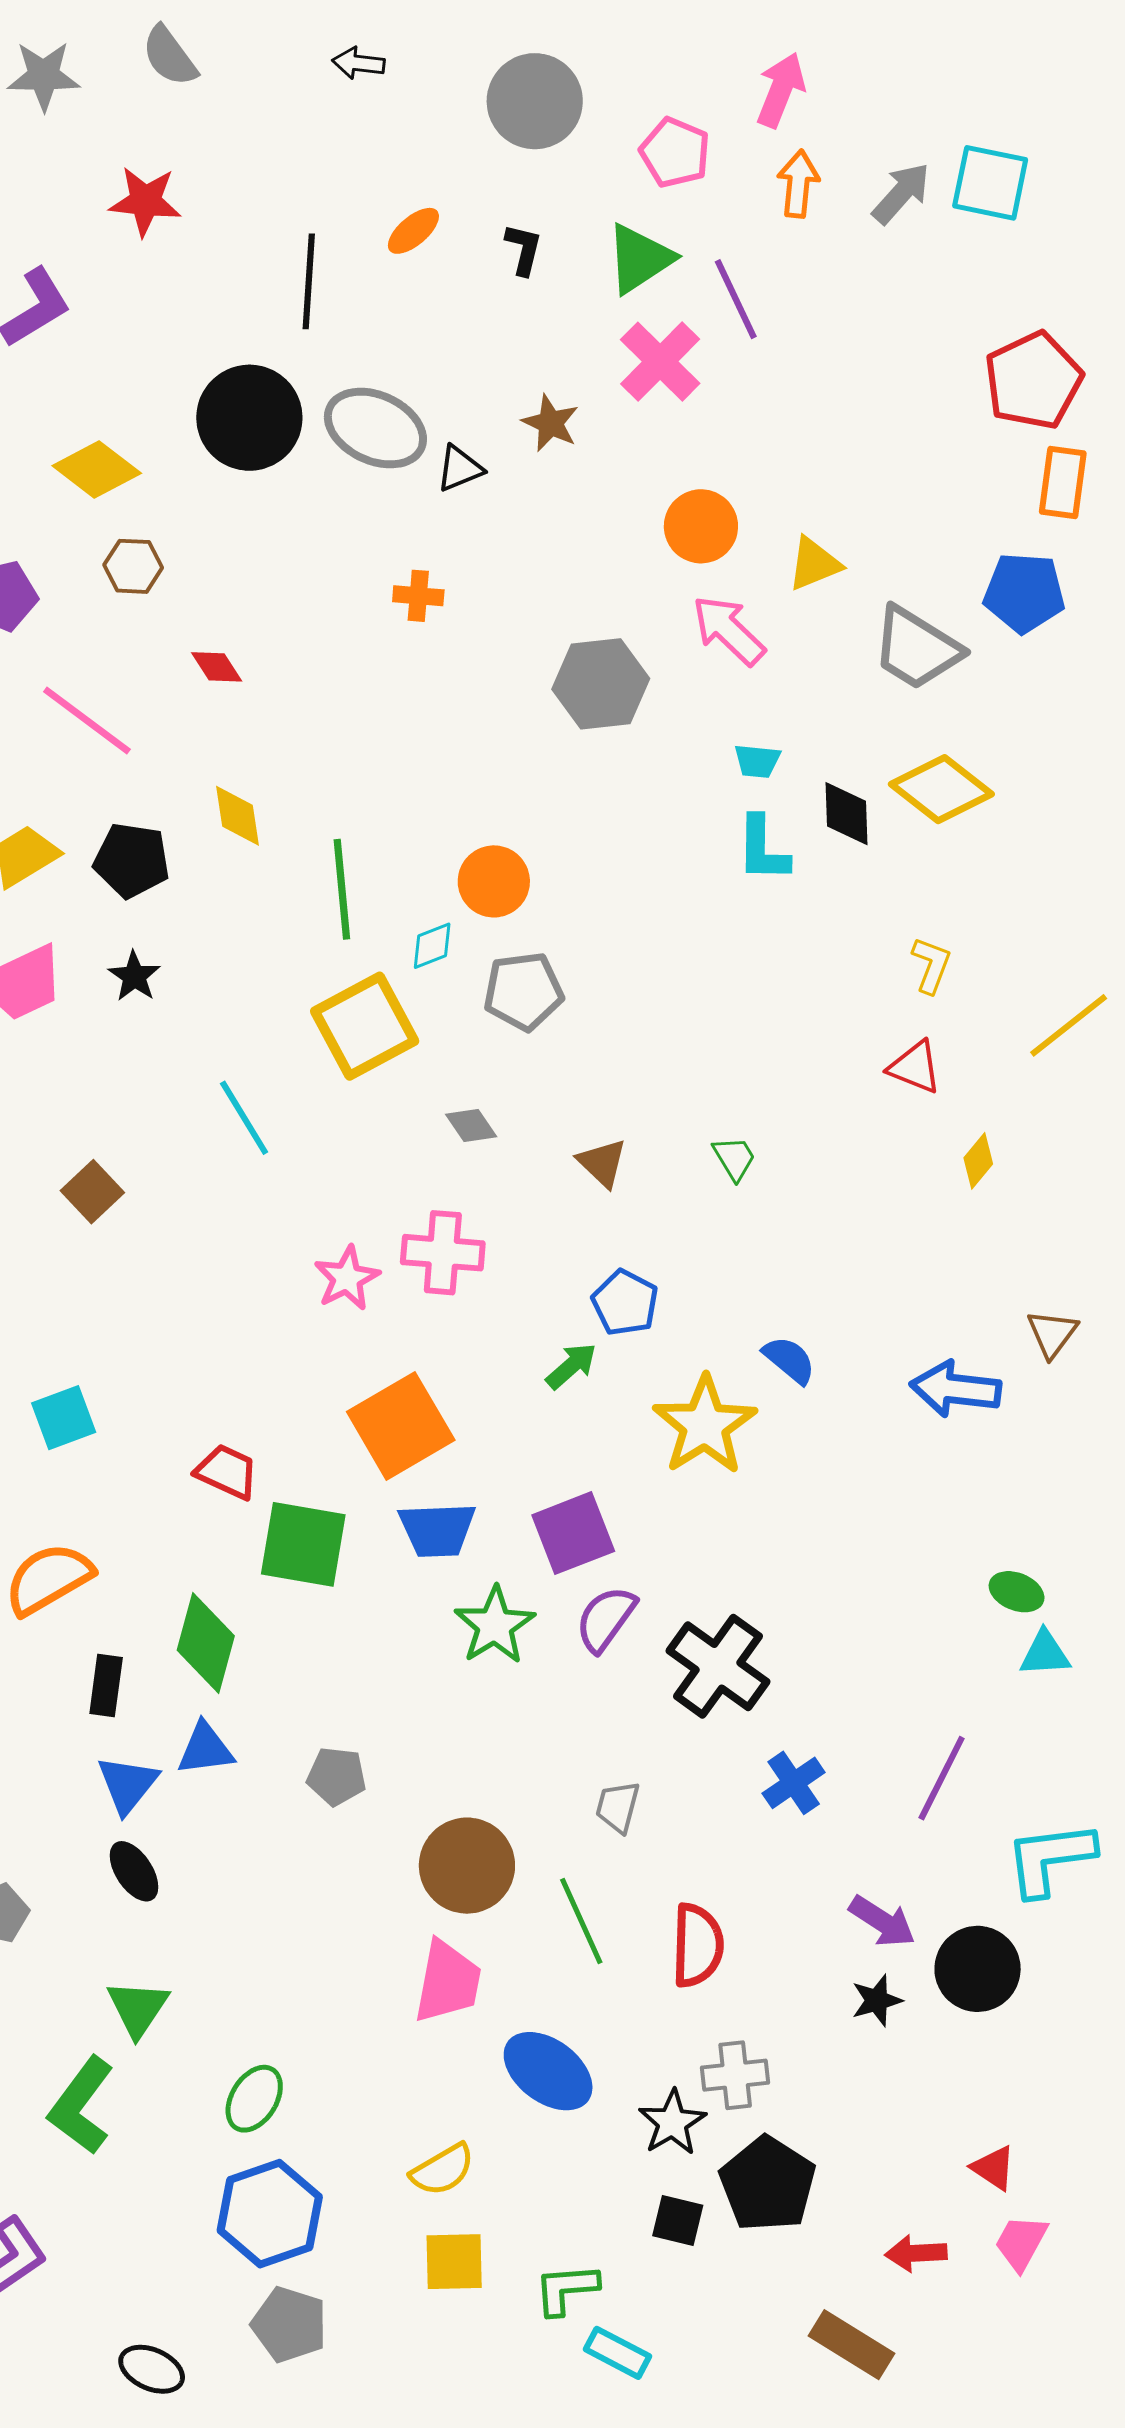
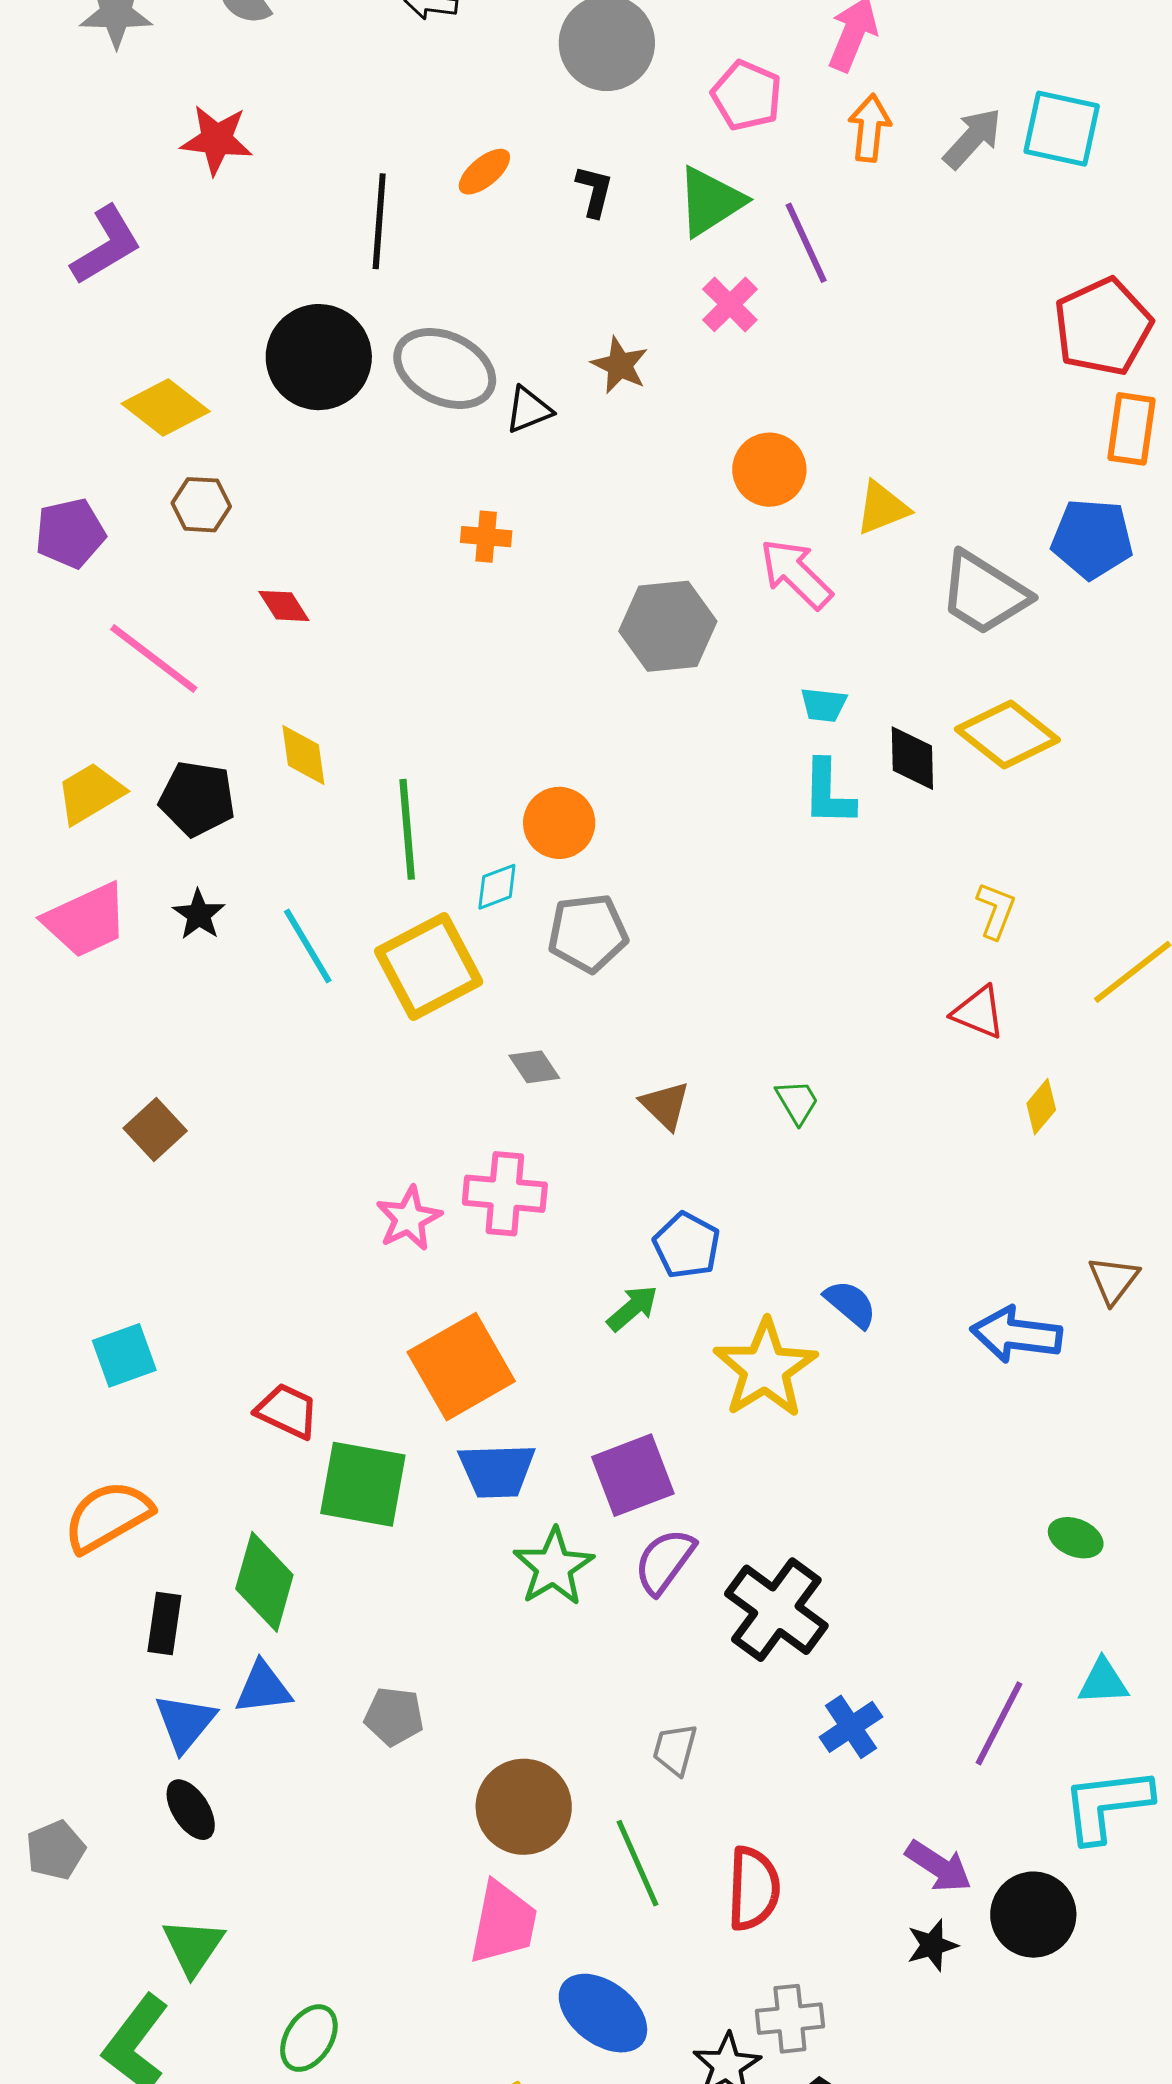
pink cross: (660, 362) -> (730, 304), size x0.7
cyan line: (244, 1118) -> (308, 946), moved
cyan triangle: (1045, 1654) -> (1103, 1682), moved

